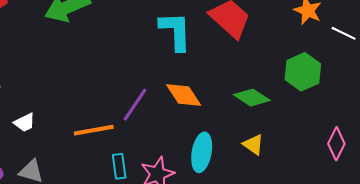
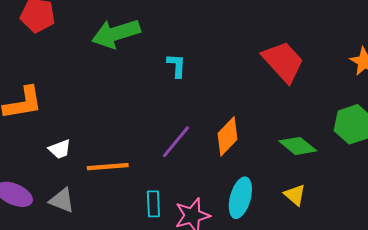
cyan L-shape: (175, 31) -> (176, 65), moved, size x0.6
orange diamond: (184, 95) -> (227, 136), turned 72
orange line: (94, 130) -> (108, 167), moved

